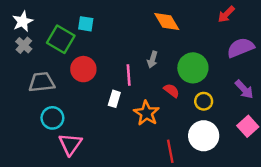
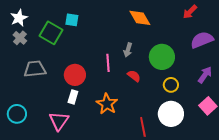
red circle: (83, 69) -> (75, 75), moved
purple arrow: (244, 89) -> (205, 75), turned -102
red semicircle: (171, 91) -> (134, 76), moved
white rectangle: (114, 99) -> (73, 97), moved
orange star: (146, 113) -> (107, 104), moved
cyan circle: (52, 118) -> (17, 114), moved

